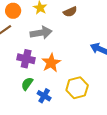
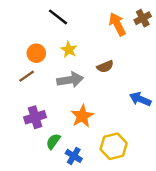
brown semicircle: (70, 12) -> (105, 66), moved
purple cross: (26, 59) -> (35, 117), moved, turned -30

